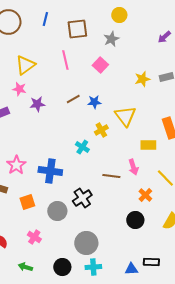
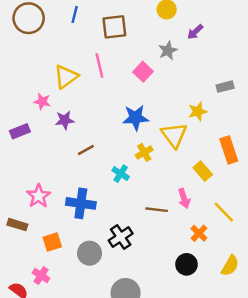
purple arrow: (164, 37) -> (195, 32), moved
gray star: (111, 39) -> (168, 51), moved
yellow triangle: (25, 65) -> (66, 77), moved
yellow star: (142, 79) -> (198, 111), moved
brown line: (73, 99) -> (86, 150), moved
blue star: (94, 102) -> (136, 118), size x1.5
yellow rectangle: (148, 145) -> (203, 171), turned 49
pink cross: (34, 237) -> (41, 276), moved

